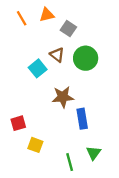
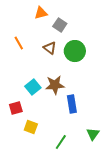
orange line: (22, 18) -> (19, 43), moved
cyan square: (38, 68) -> (33, 87), moved
green triangle: (94, 153) -> (93, 134), moved
green line: (70, 162) -> (61, 142), turned 49

